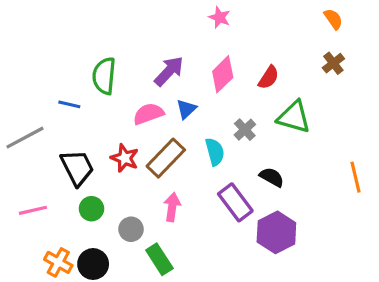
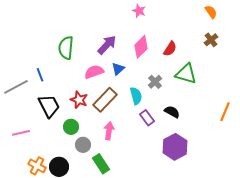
blue line: (69, 104) -> (40, 75), moved, turned 56
orange line: (355, 177) -> (225, 112), turned 36
purple rectangle: (235, 202) -> (147, 118), moved, size x0.7
green circle: (91, 209) -> (71, 127), moved

